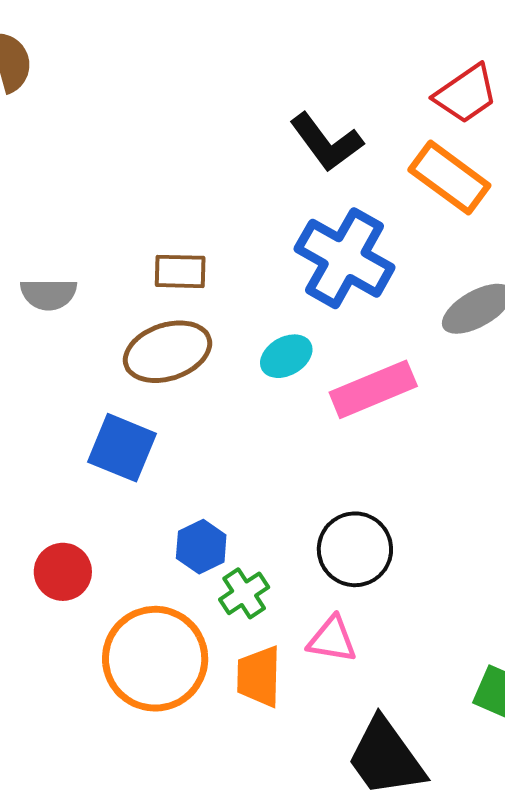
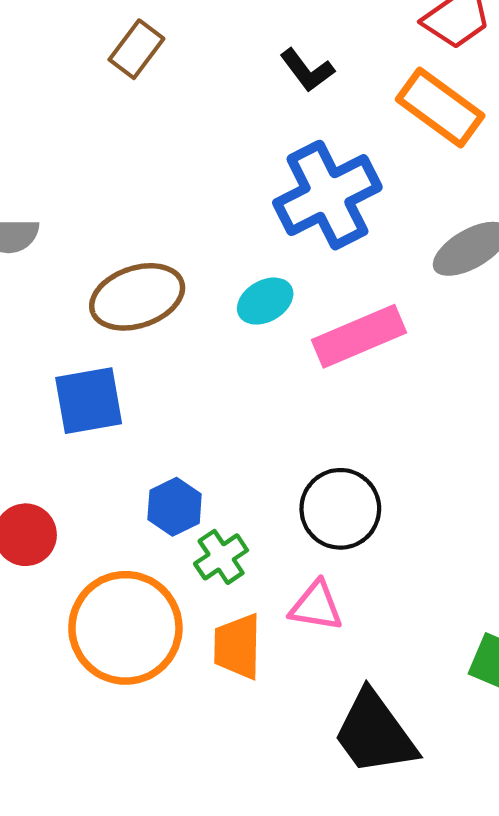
black L-shape: (326, 142) -> (307, 70), size x0.7
blue cross: (345, 258) -> (327, 195), turned 34
brown rectangle: (180, 271) -> (136, 49), moved, turned -54
blue square: (122, 448) -> (89, 401), turned -32

